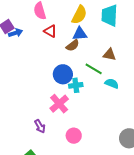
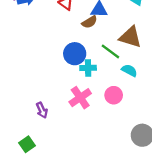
brown triangle: (109, 55) -> (130, 37), size x1.5
pink cross: (59, 104) -> (80, 98), moved
pink circle: (74, 136) -> (114, 95), moved

